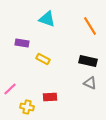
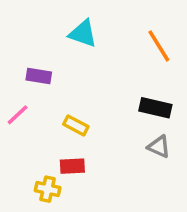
yellow rectangle: (43, 59) -> (76, 125), moved
pink line: (10, 89) -> (18, 115), moved
red rectangle: (50, 97) -> (72, 166), moved

